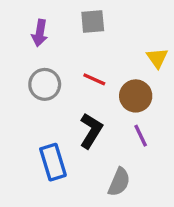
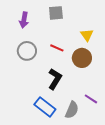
yellow triangle: (157, 58) -> (87, 35), moved
purple line: (141, 136) -> (91, 99), moved, turned -32
blue rectangle: (53, 162) -> (45, 107), moved, turned -35

